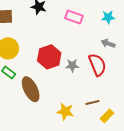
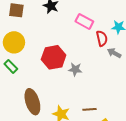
red semicircle: (97, 65) -> (102, 38), moved, size x0.7
brown ellipse: (31, 89) -> (32, 102), moved

